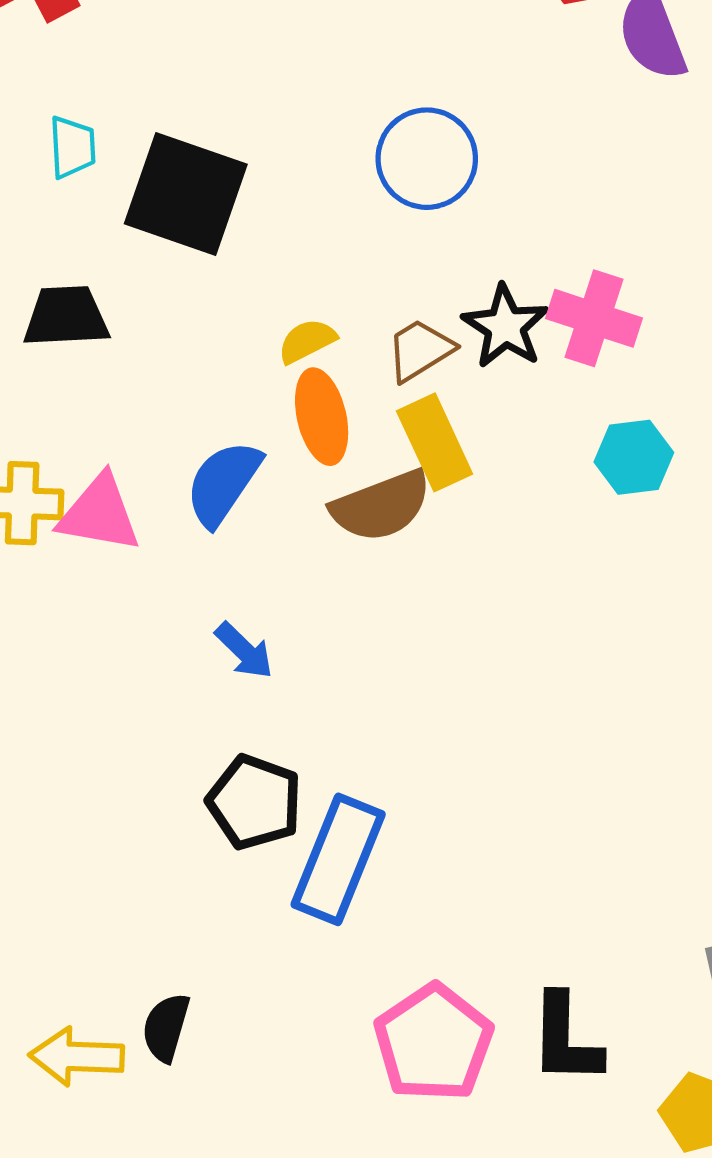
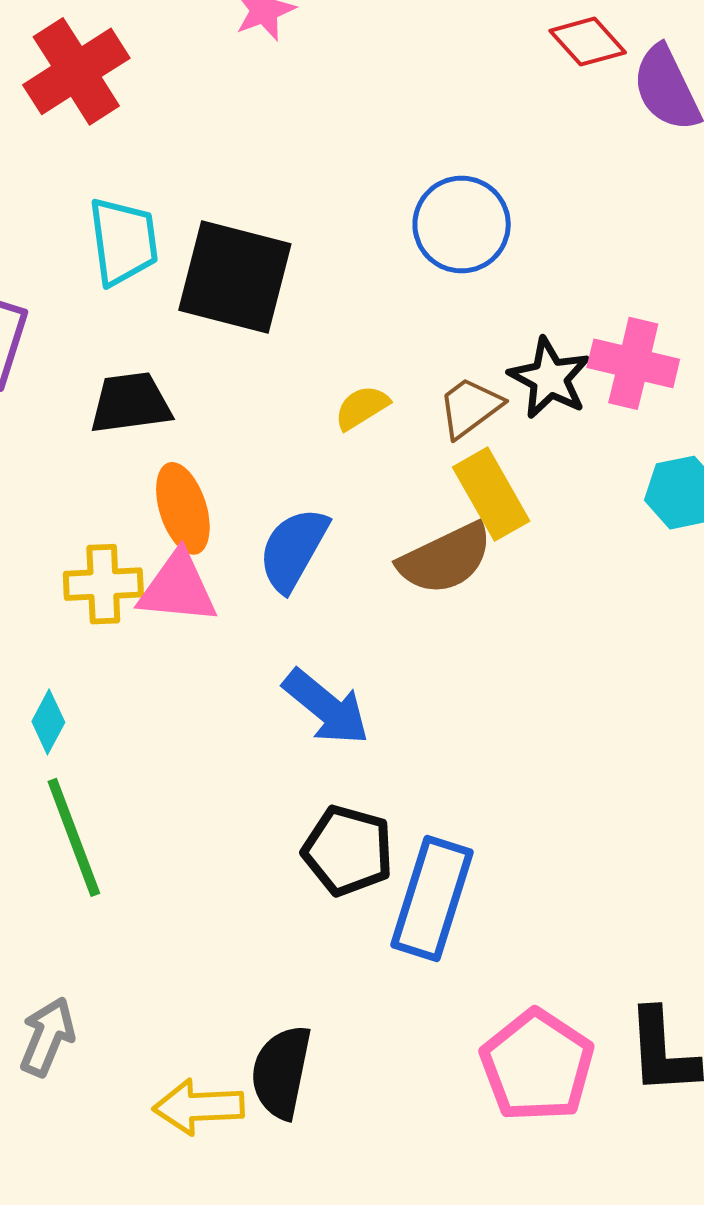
cyan trapezoid: (72, 147) -> (123, 241), size x1.5
orange ellipse: (322, 417) -> (183, 508), moved
blue arrow: (244, 651) -> (326, 707), size x1.5
black semicircle: (166, 1027) -> (281, 1072), size x1.4

